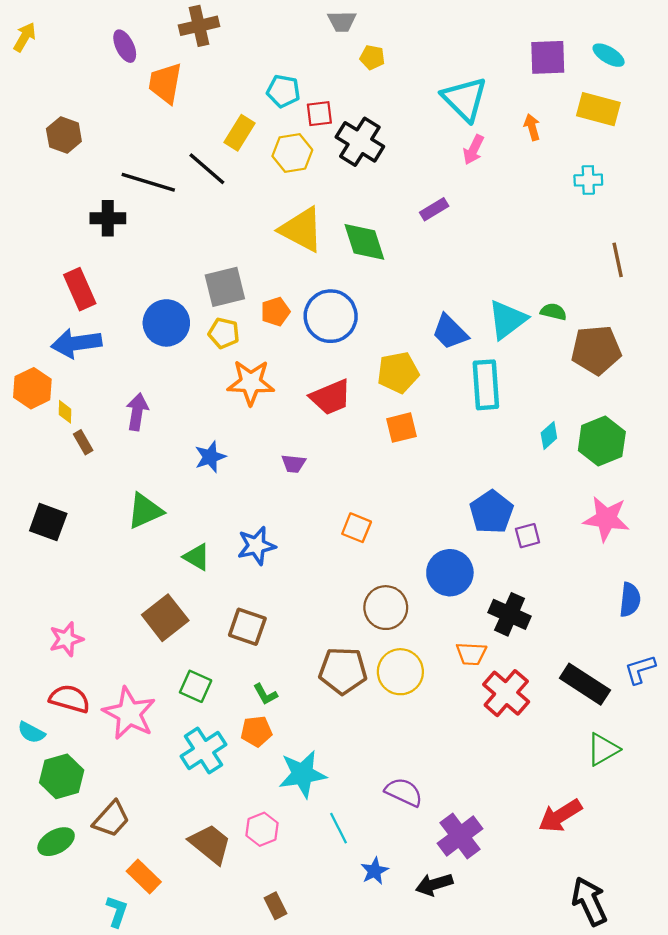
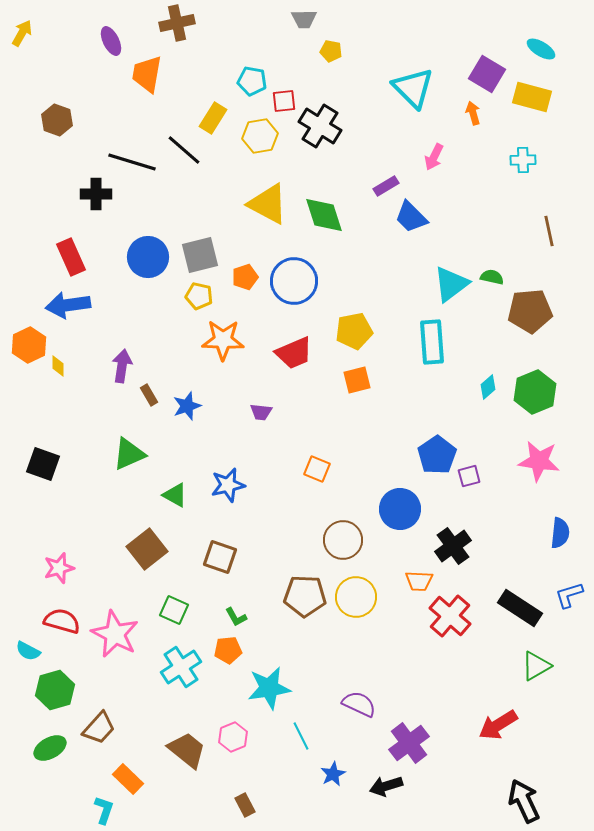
purple square: (548, 57) -> (487, 74), moved, turned 33
pink arrow: (474, 150) -> (434, 157), moved
blue circle: (166, 323) -> (148, 257), moved
blue trapezoid: (450, 332) -> (411, 217), moved
brown rectangle: (83, 442) -> (149, 395), moved
black cross: (510, 614) -> (453, 546), turned 30

